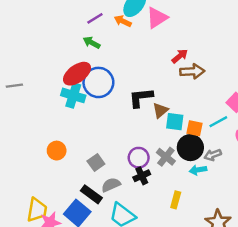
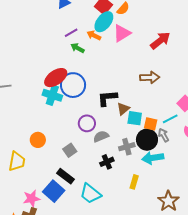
green arrow: (92, 43) -> (78, 48), moved
red arrow: (180, 56) -> (160, 40), moved, size x1.5
gray arrow: (213, 155) -> (164, 135), moved, turned 80
gray cross: (166, 157) -> (127, 147), turned 35
purple circle: (139, 158) -> (87, 123), moved
cyan arrow: (198, 170) -> (153, 158), size x1.5
gray semicircle: (111, 185) -> (101, 136), moved
yellow trapezoid: (37, 210) -> (17, 161), moved

